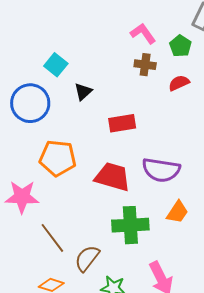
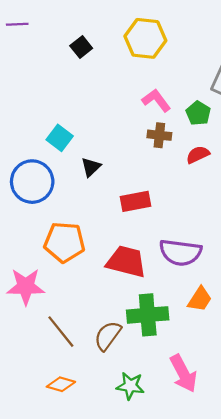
brown semicircle: (87, 258) -> (108, 336), moved

